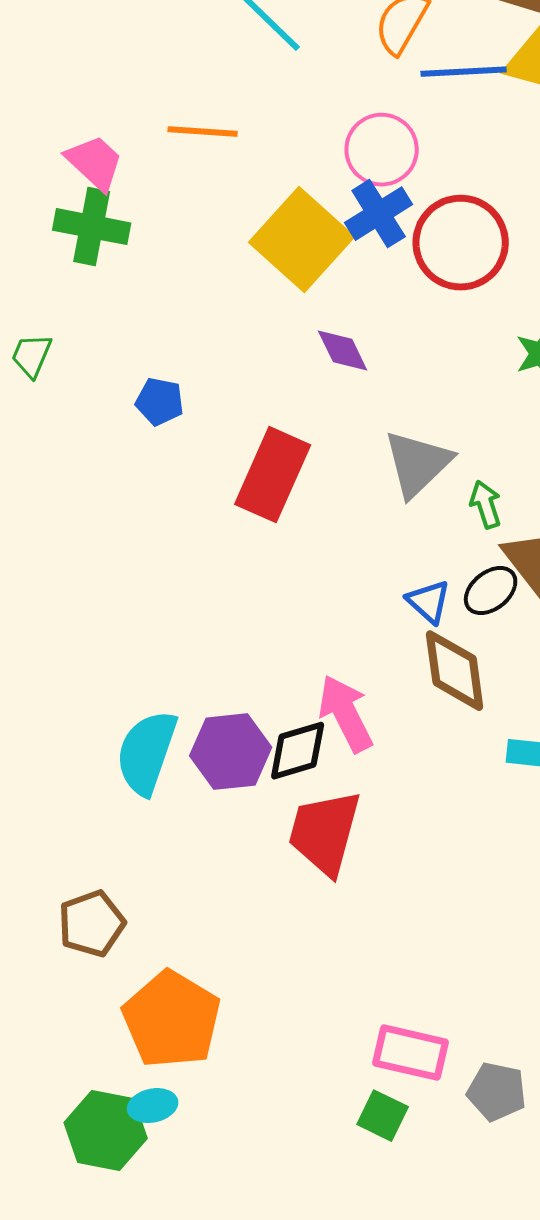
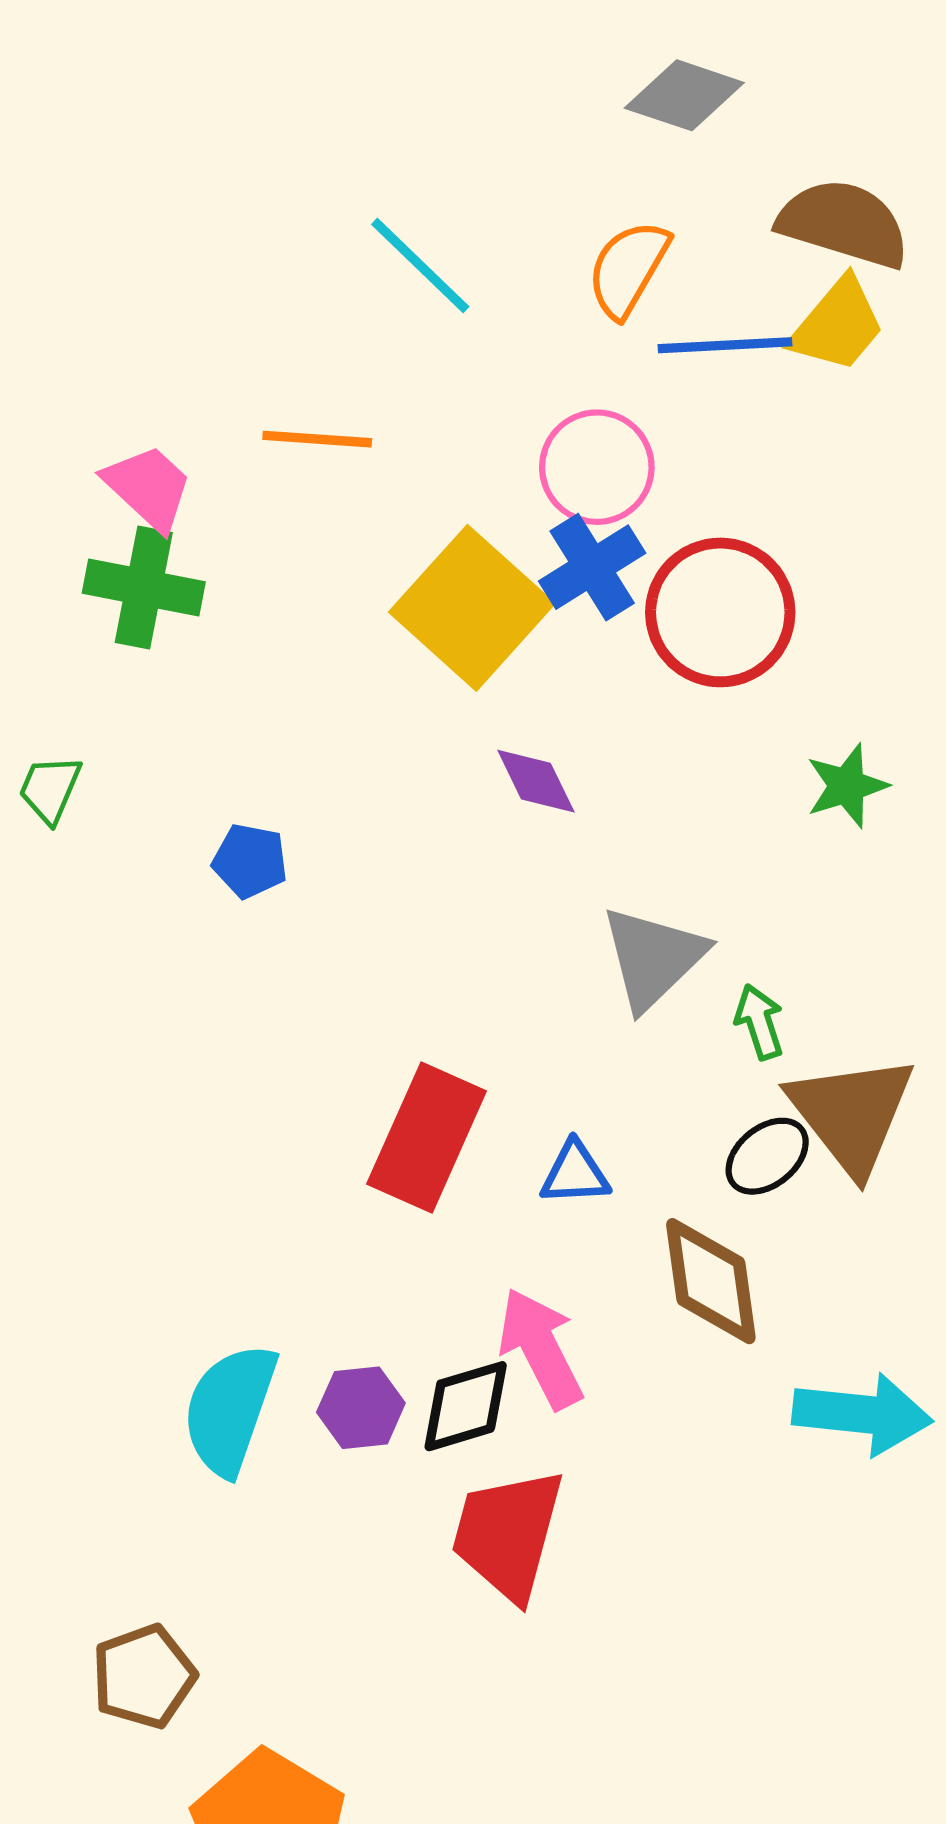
red rectangle: (273, 475) -> (427, 1137), moved
blue triangle: (429, 602) -> (575, 1173), moved, turned -45
purple hexagon: (231, 752) -> (361, 1408), size x0.7

